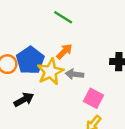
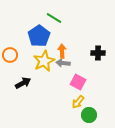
orange arrow: (64, 51) -> (62, 51), moved, turned -48
blue pentagon: (30, 60) -> (39, 36), moved

